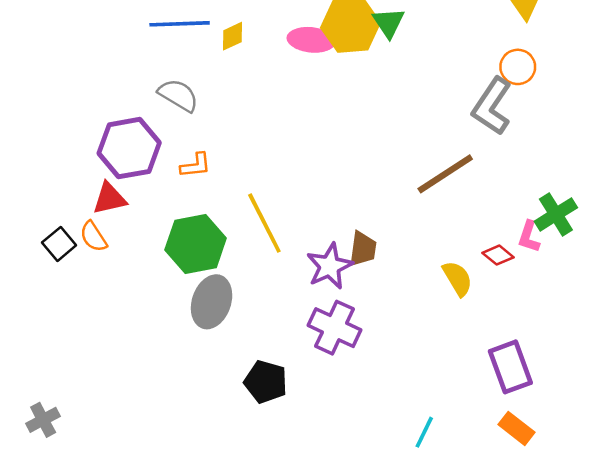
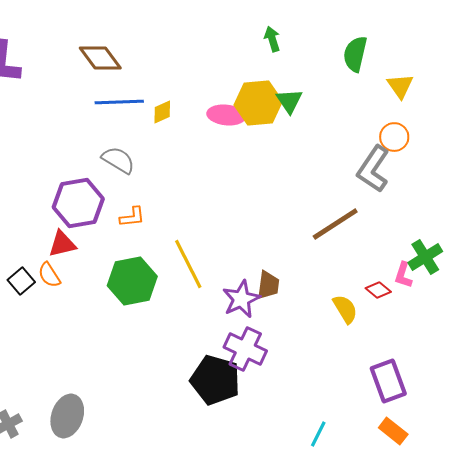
gray ellipse: (212, 302) -> (67, 416), moved
black pentagon: (266, 382) -> (215, 380), moved, size x1.4

